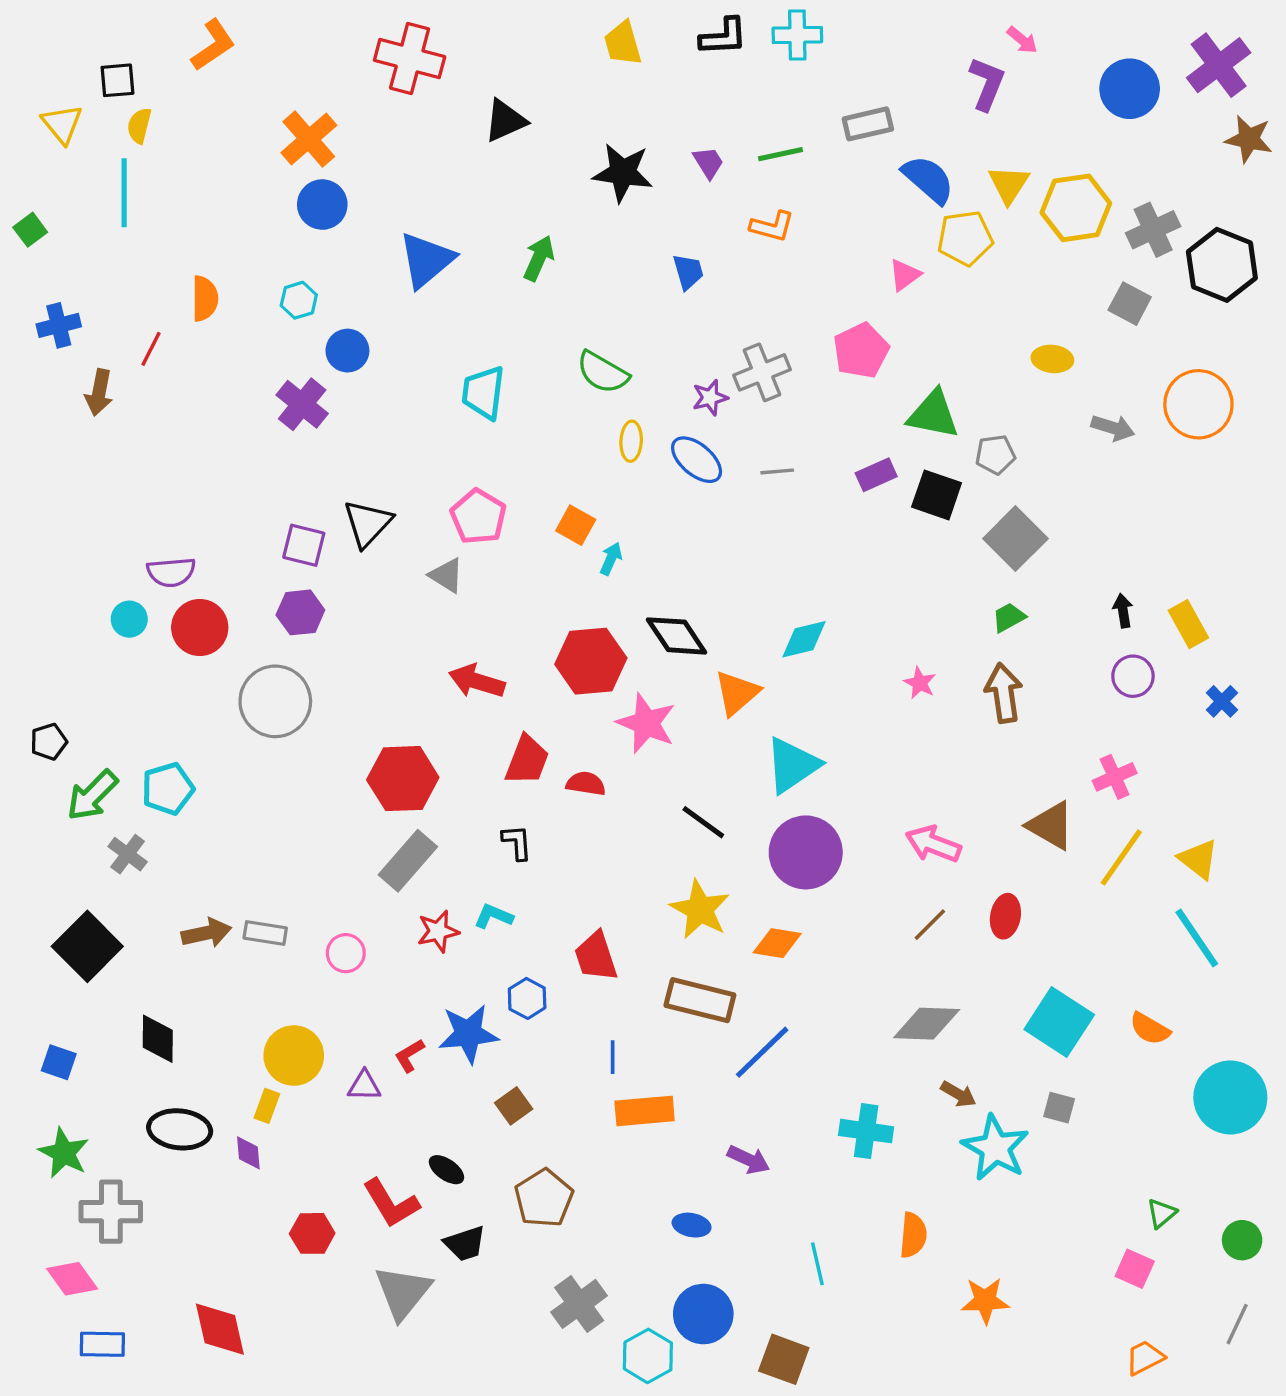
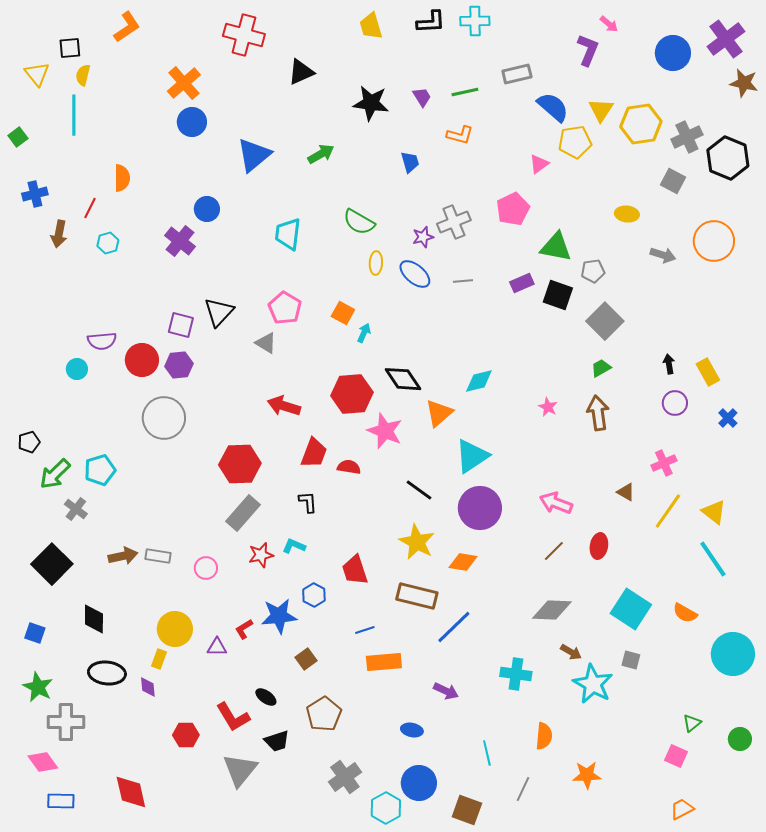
green arrow: (539, 258) -> (321, 154), turned 36
cyan hexagon: (299, 300) -> (108, 243), moved
red circle: (200, 628) -> (142, 360), moved
brown triangle: (1051, 826) -> (626, 492), size x0.6
blue line: (613, 1057) -> (365, 630), turned 72
gray line: (1237, 1324) -> (523, 789), moved

